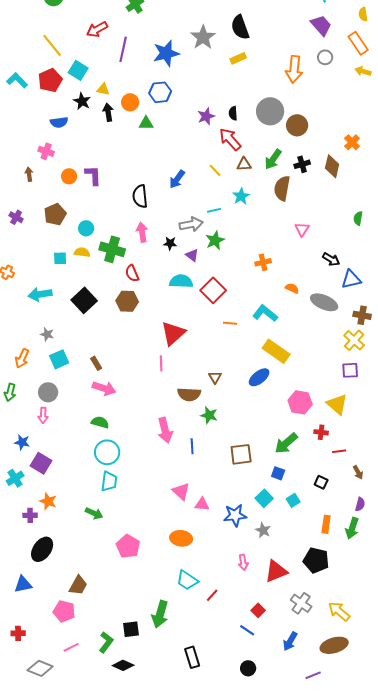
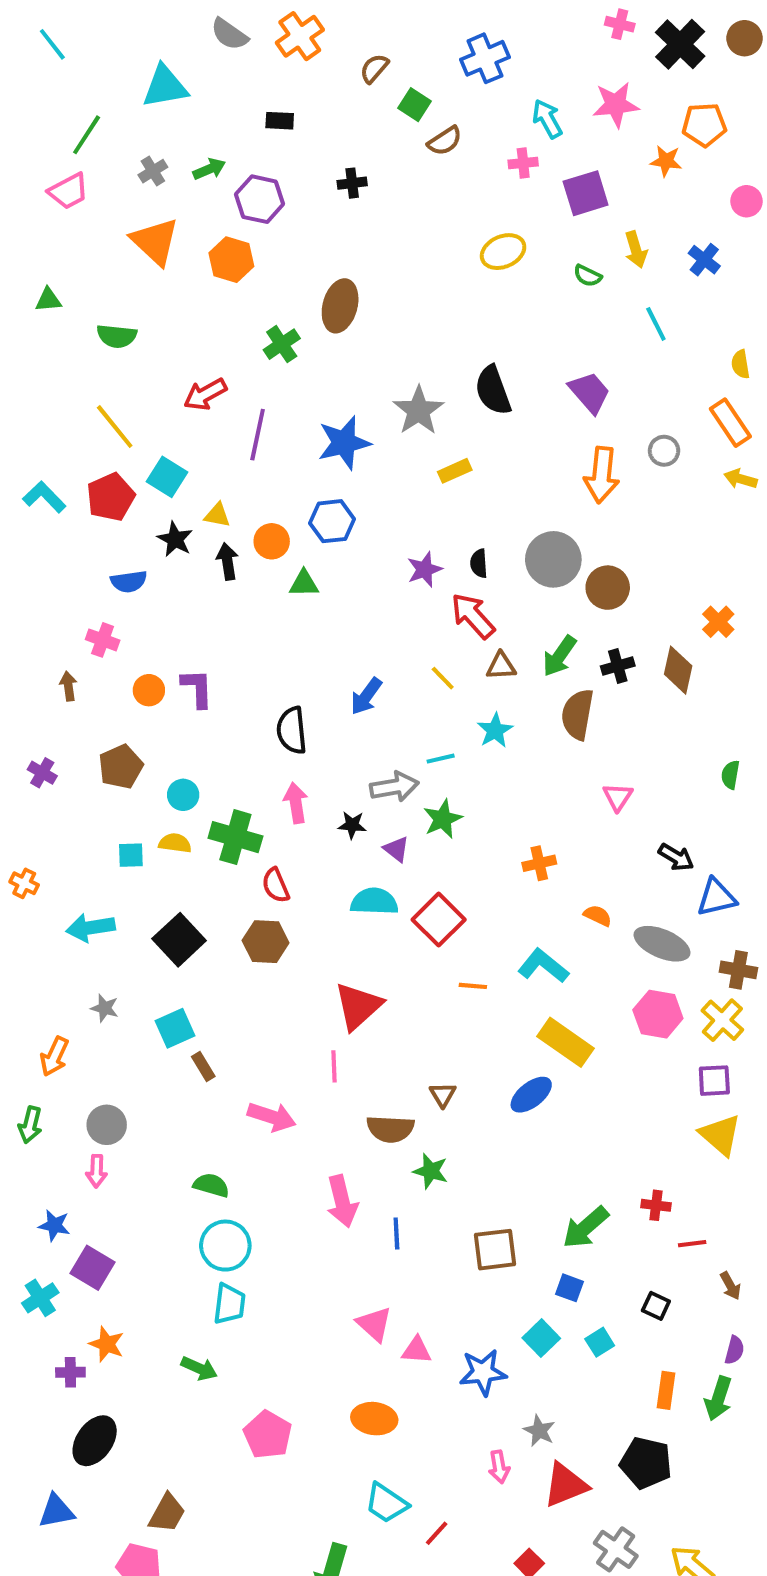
purple trapezoid: (321, 25) -> (590, 392), moved
yellow rectangle: (238, 58) -> (455, 471), moved
cyan square: (59, 359) -> (175, 1028), moved
pink arrow: (104, 388) -> (272, 1117), moved
pink hexagon: (300, 402) -> (658, 1014), moved
yellow triangle: (337, 404) -> (720, 1135), moved
gray star: (263, 530) -> (539, 1431), moved

